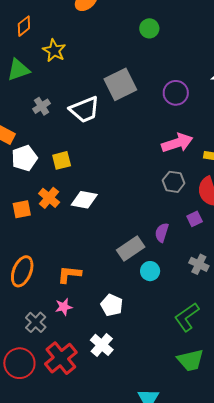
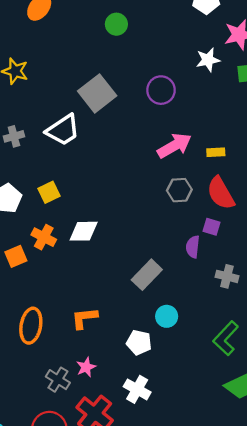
gray cross: (42, 106) -> (14, 136), turned 30
purple square: (195, 219) -> (212, 227), turned -35
purple semicircle: (162, 233) -> (193, 247), moved
cyan circle: (150, 271) -> (167, 316), moved
pink star: (64, 307) -> (86, 367), moved

